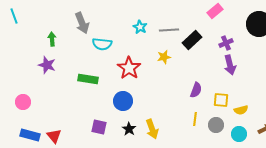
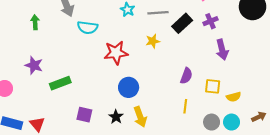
purple cross: (226, 43) -> (211, 21), moved
purple star: (47, 65) -> (34, 65), moved
red star: (129, 68) -> (116, 53), turned 30
green rectangle: (88, 79) -> (60, 83), moved, turned -30
blue circle: (123, 101) -> (129, 87), moved
gray circle: (216, 125) -> (212, 122), moved

